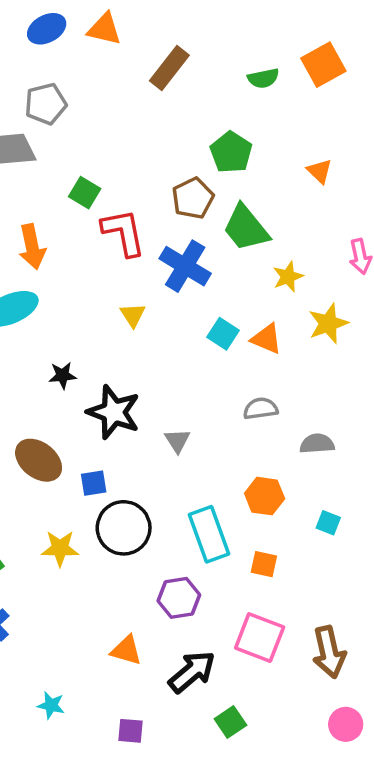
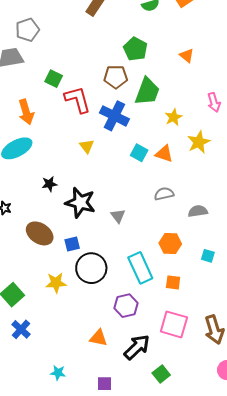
brown pentagon: (193, 198) -> (116, 77), turned 30
green trapezoid: (246, 228) -> (147, 91), turned -116

